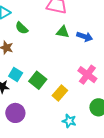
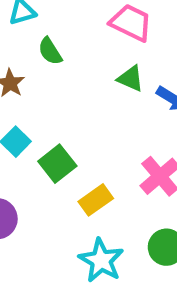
cyan star: (69, 121) -> (101, 260), size x1.5

